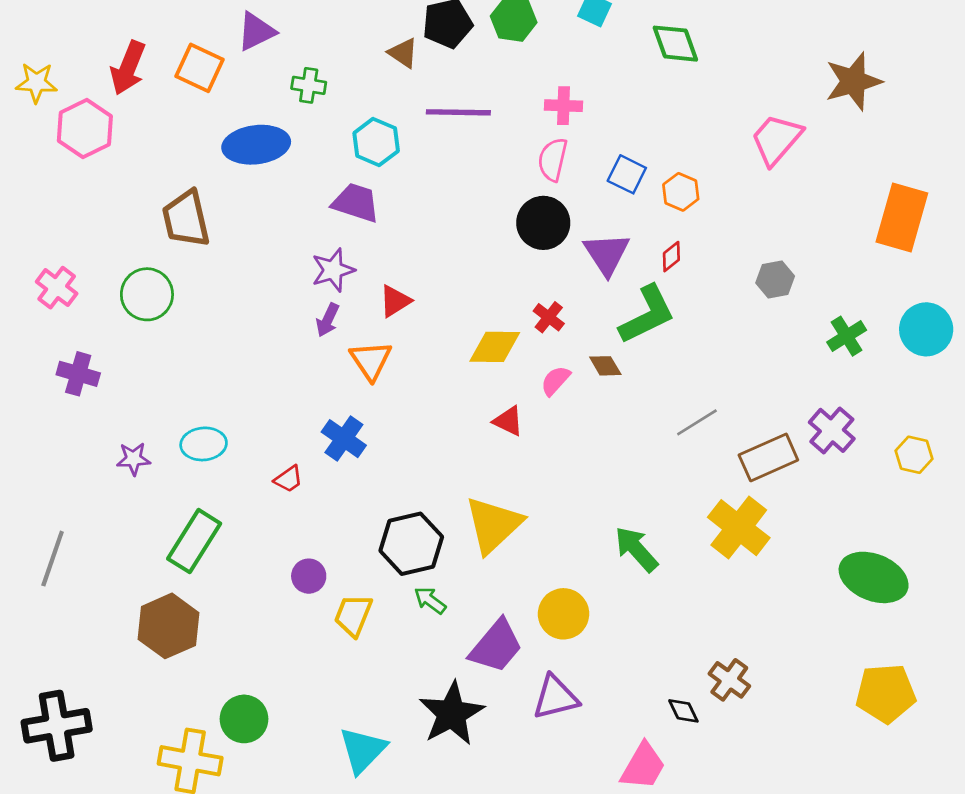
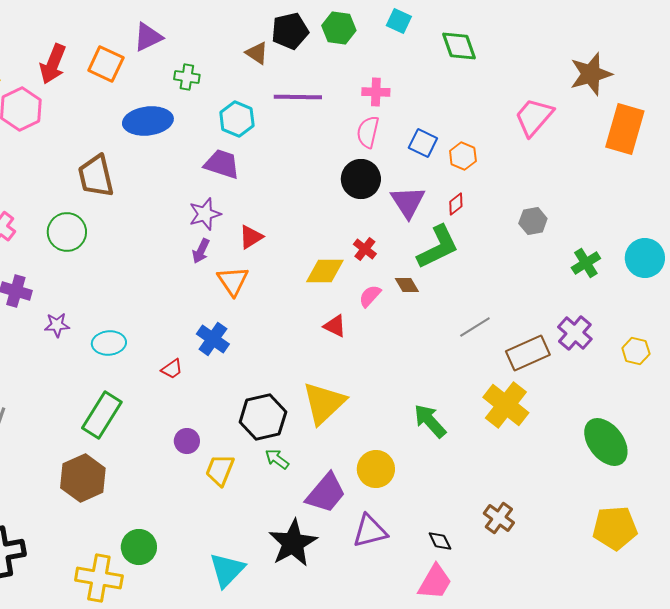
orange rectangle: (902, 217) -> (625, 129), moved
purple star: (133, 459) -> (57, 325), moved
green ellipse: (874, 577) -> (606, 442), turned 30
black diamond: (683, 711) -> (440, 541), moved

